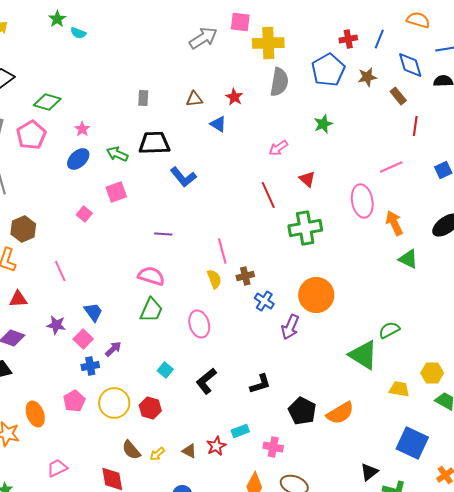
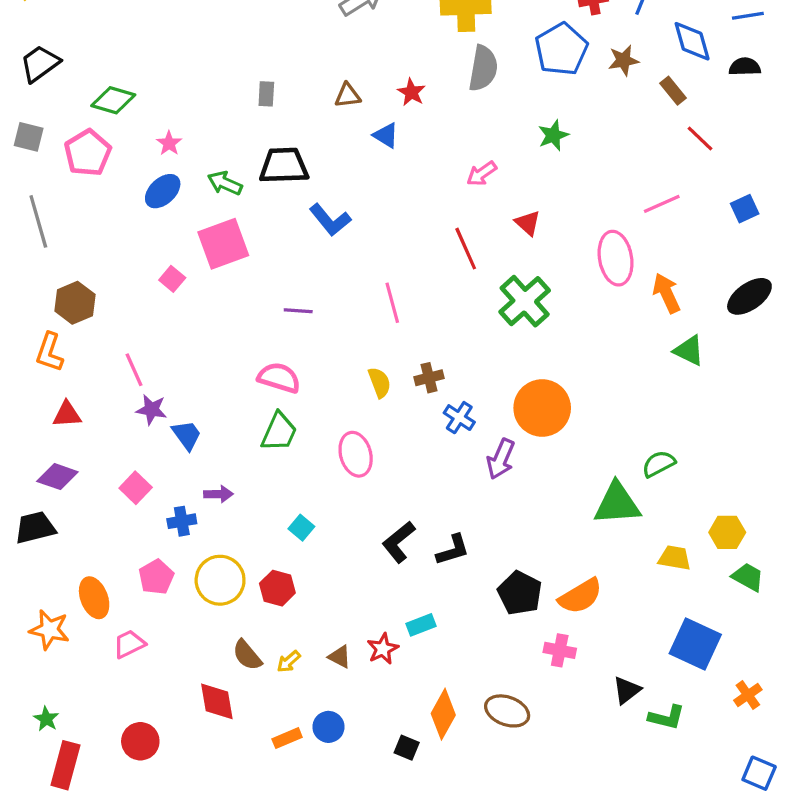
red line: (415, 126) -> (700, 138), turned -54
pink square: (116, 192) -> (223, 244), size x1.5
green cross: (305, 228) -> (525, 301), turned -32
pink line: (222, 251) -> (392, 303), moved
purple star: (56, 325) -> (151, 410), moved
pink square: (83, 339) -> (136, 488), moved
purple arrow: (113, 349) -> (218, 494), turned 42
green triangle: (363, 355) -> (617, 504), turned -36
black L-shape: (206, 381) -> (399, 542), moved
pink cross: (273, 447) -> (560, 650), moved
pink trapezoid: (57, 468) -> (129, 644), moved

